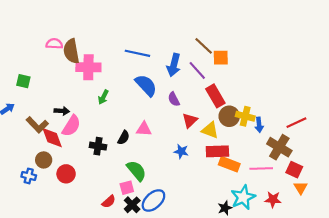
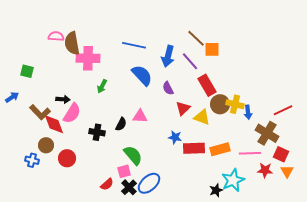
red rectangle: (217, 151) -> (194, 148), moved
orange rectangle: (229, 164) -> (220, 149), turned -36
red star: (273, 199) -> (265, 170), moved

